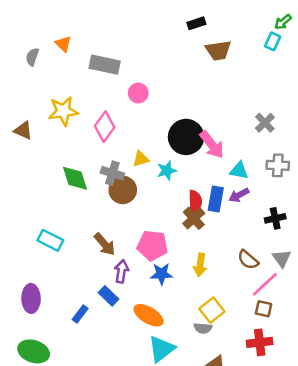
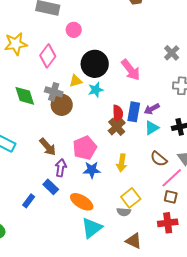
black circle: (186, 137) -> (95, 64), moved
cyan triangle: (239, 171) -> (152, 128), moved, turned -42
pink pentagon: (152, 245) -> (85, 148), turned -30

